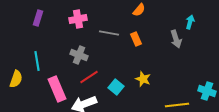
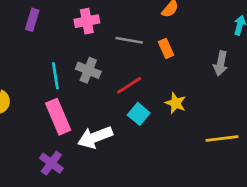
gray arrow: (176, 39) -> (221, 63), moved, turned 30
cyan line: (37, 61) -> (55, 76), moved
red line: (89, 77) -> (129, 85), moved

